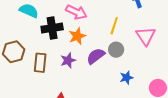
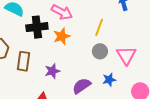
pink triangle: (146, 36) -> (126, 55), moved
purple semicircle: (96, 56) -> (82, 86), moved
purple star: (68, 60) -> (52, 71), moved

